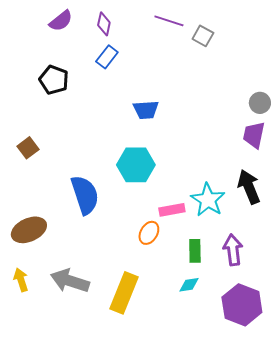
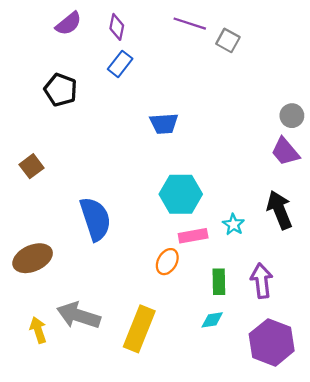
purple trapezoid: (254, 135) -> (285, 152), turned -52
cyan hexagon: (136, 165) -> (181, 194), moved
cyan star: (208, 200) -> (234, 225), size x0.6
yellow arrow: (21, 280) -> (38, 330), moved

